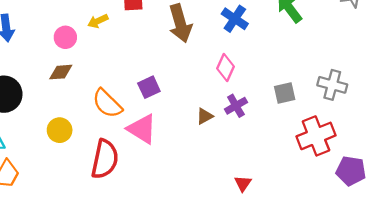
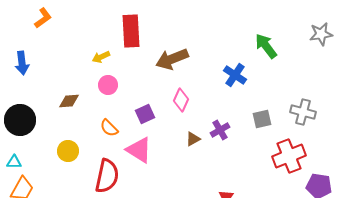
blue cross: (235, 19) -> (235, 75), moved
brown arrow: (180, 23) -> (172, 59), turned 84
pink circle: (65, 37) -> (108, 85), moved
pink diamond: (225, 67) -> (181, 100), moved
orange semicircle: (107, 103) -> (109, 128), size x0.7

